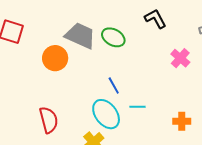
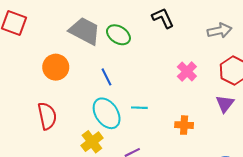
orange circle: (55, 58) -> (56, 67), moved
pink cross: (180, 58) -> (187, 71), moved
blue line: (114, 85) -> (106, 77), moved

